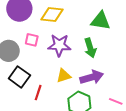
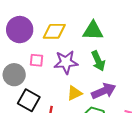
green triangle: (101, 21) -> (93, 31), moved

